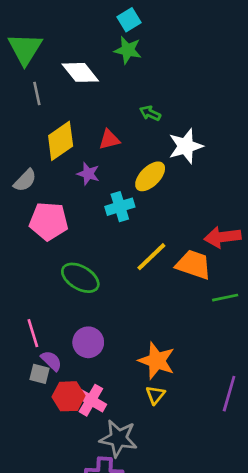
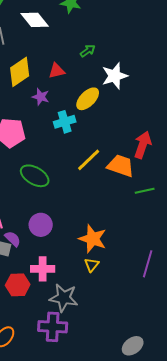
green arrow: (150, 113) -> (88, 51), turned 119
red arrow: (222, 237) -> (143, 145), turned 116
red hexagon: (68, 396) -> (18, 285), moved
pink cross: (91, 400) -> (43, 269), turned -30

